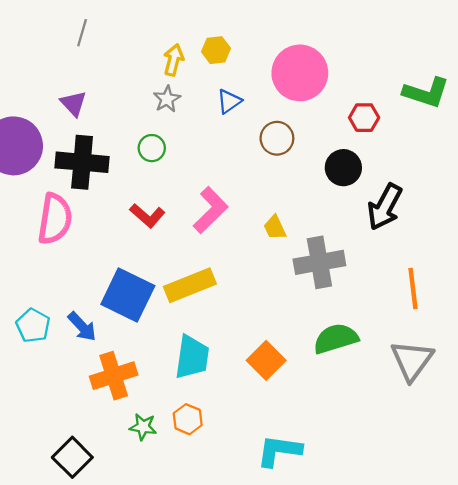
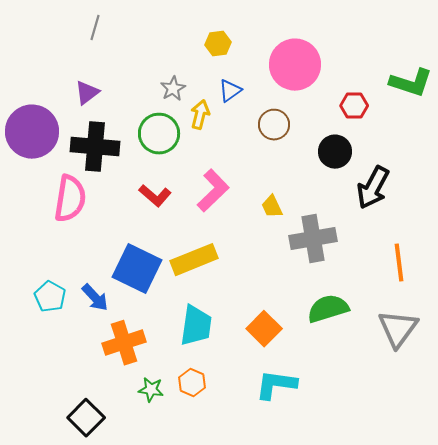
yellow arrow: (174, 60) -> (200, 115), moved
purple triangle: (73, 103) -> (87, 93), turned 36
green circle: (152, 148) -> (159, 134), size x1.6
cyan L-shape: (279, 451) -> (276, 385), moved

